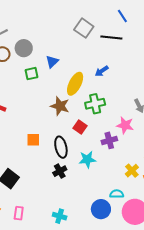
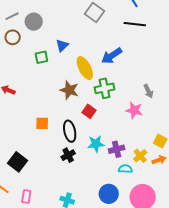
black line: (111, 37) -> (135, 24), moved
gray circle: (24, 48) -> (34, 22), moved
blue arrow: (102, 71) -> (112, 56), size x1.5
yellow ellipse: (75, 84) -> (85, 68), turned -55
purple cross: (109, 140) -> (117, 149), moved
cyan semicircle: (117, 194) -> (125, 169), moved

